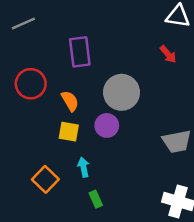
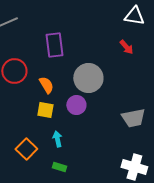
green rectangle: (96, 199) -> (59, 167), moved, turned -48

